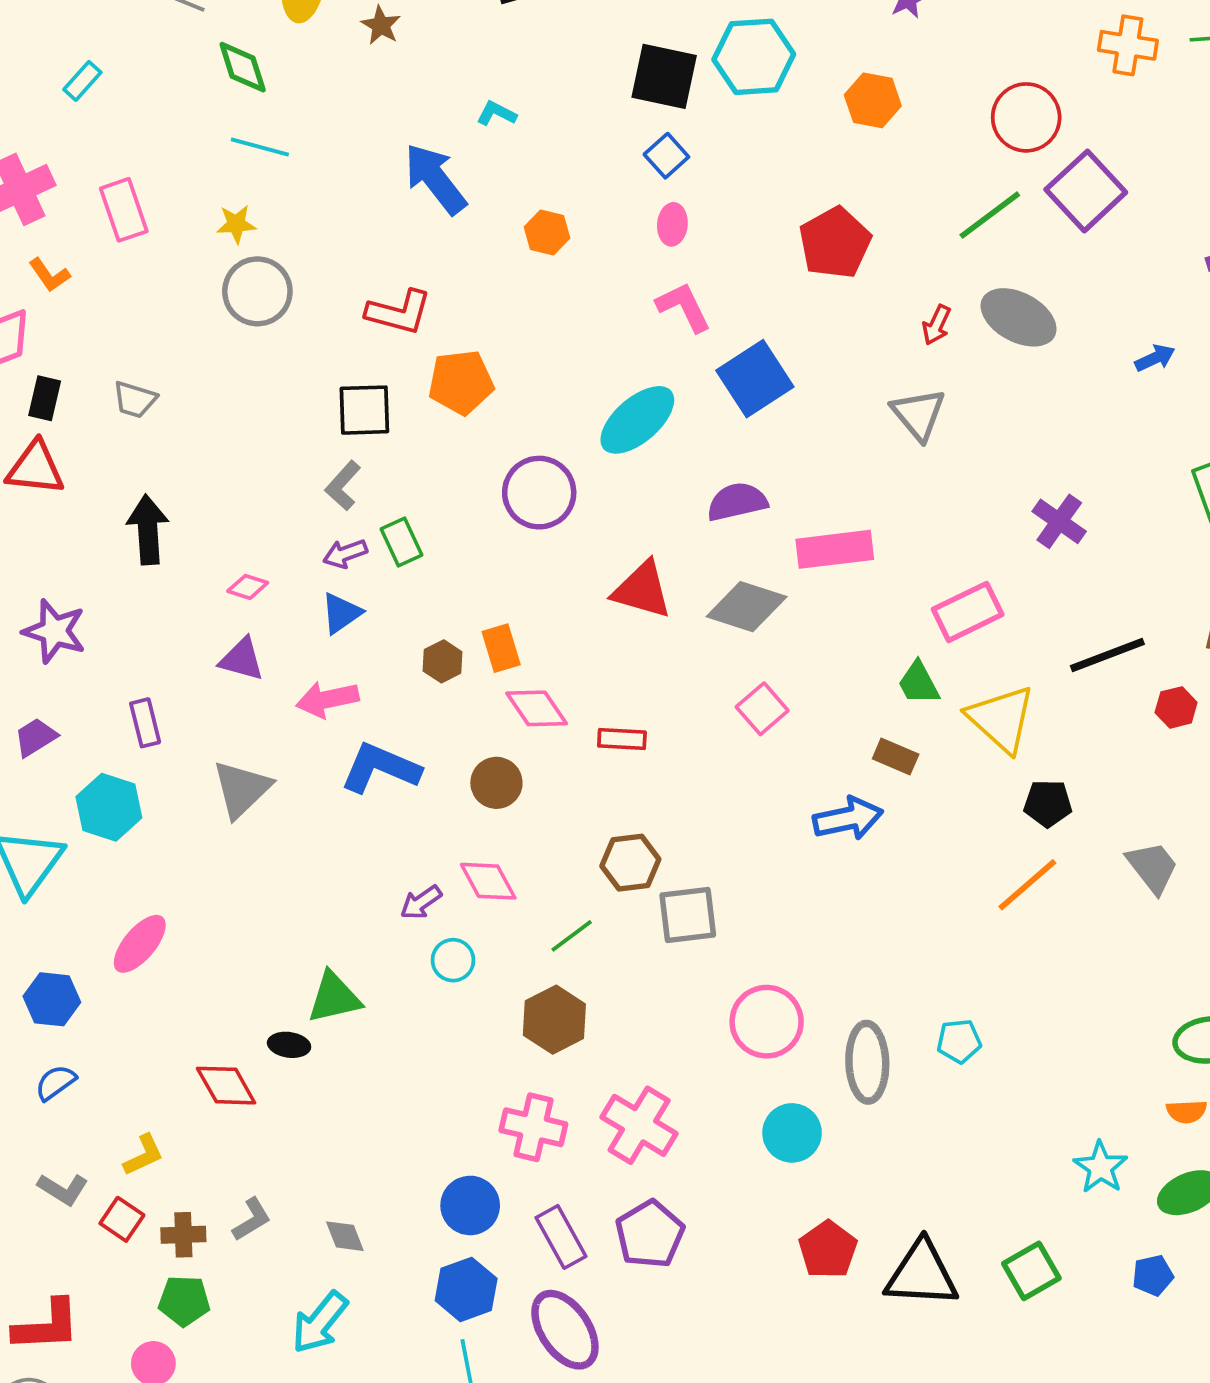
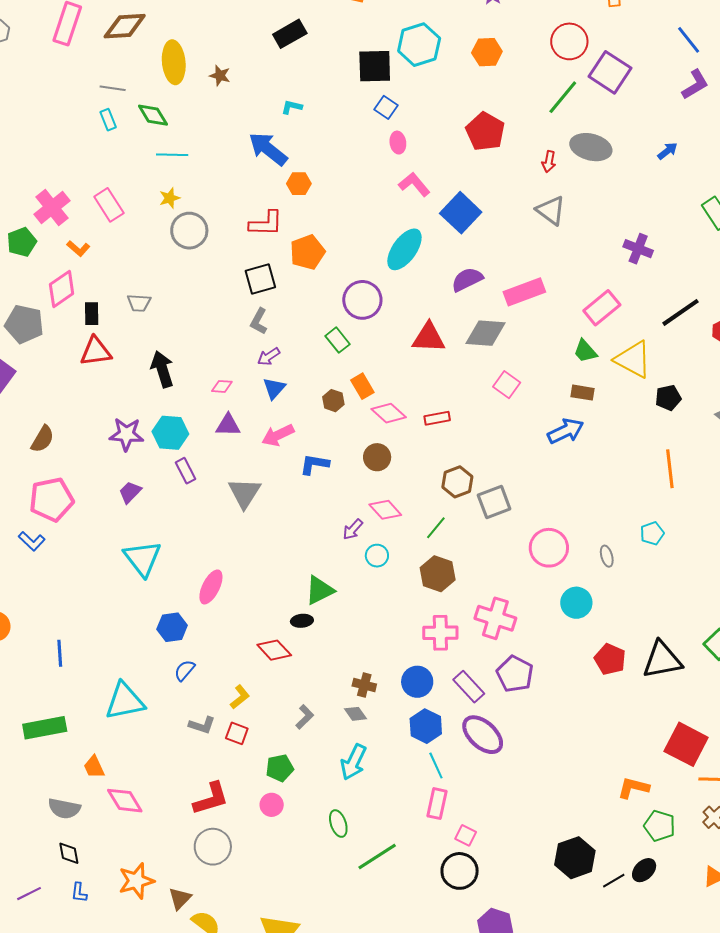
cyan rectangle: (82, 81) -> (108, 120), moved, turned -50
orange hexagon: (547, 232) -> (299, 184), moved
green rectangle: (402, 542) -> (338, 340), moved
blue L-shape: (380, 768) -> (314, 464), size x0.7
cyan hexagon: (109, 807) -> (170, 433), moved
orange line: (1027, 885) -> (670, 469), moved, turned -42
gray ellipse: (867, 1062) -> (607, 556), size x0.5
brown cross: (183, 1235) -> (364, 685), moved, turned 30

